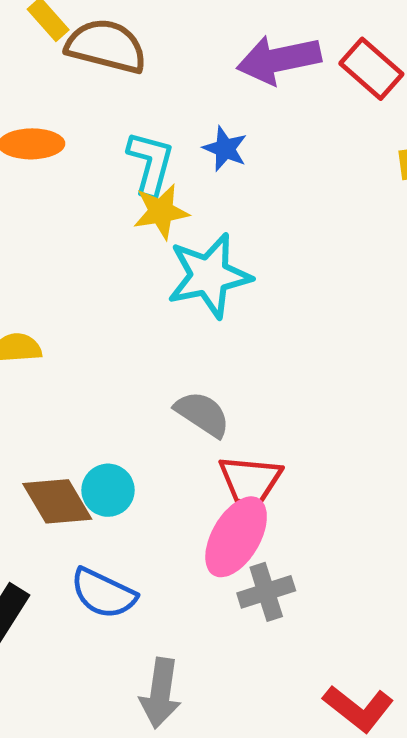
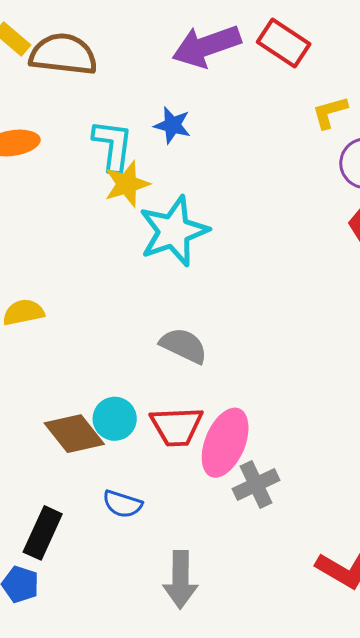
red trapezoid: (250, 480) -> (176, 426), moved
blue semicircle: (103, 593) -> (122, 504), size x0.7

